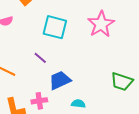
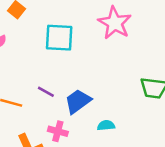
purple line: (40, 58) -> (46, 92), moved
pink cross: (39, 101) -> (58, 131), turned 35

